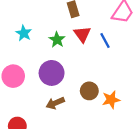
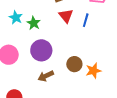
green star: (57, 40) -> (34, 23), moved
blue line: (105, 40) -> (86, 20), turned 48

